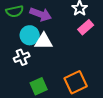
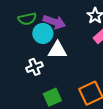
cyan circle: (30, 35) -> (43, 33), moved

